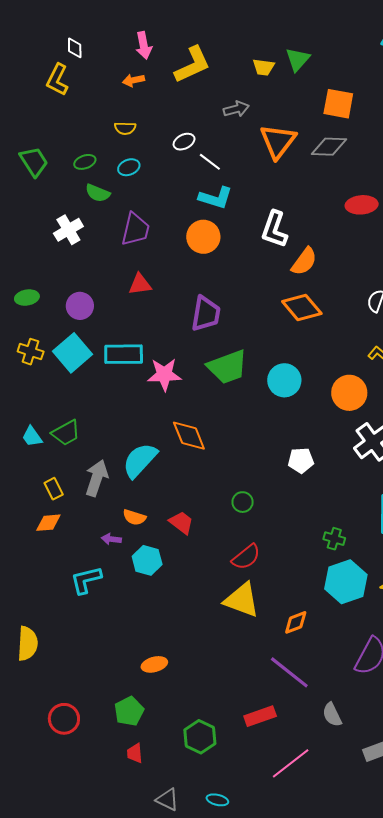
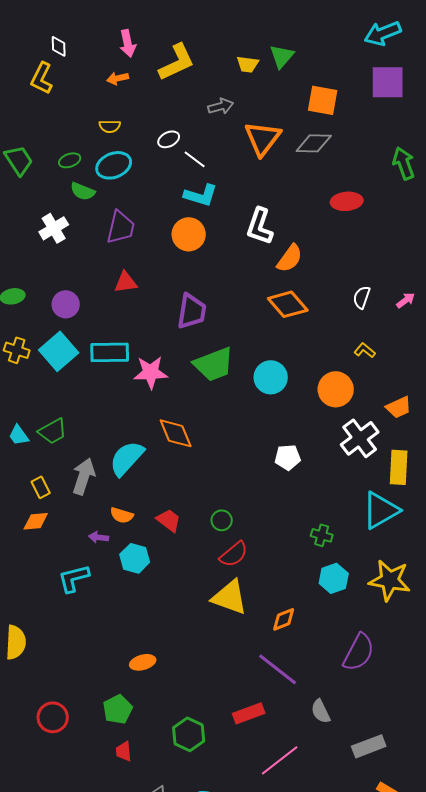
cyan ellipse: (129, 167) -> (114, 165), size x1.6
green circle: (243, 502) -> (222, 520), moved
cyan hexagon: (346, 582) -> (334, 578), size x0.7

